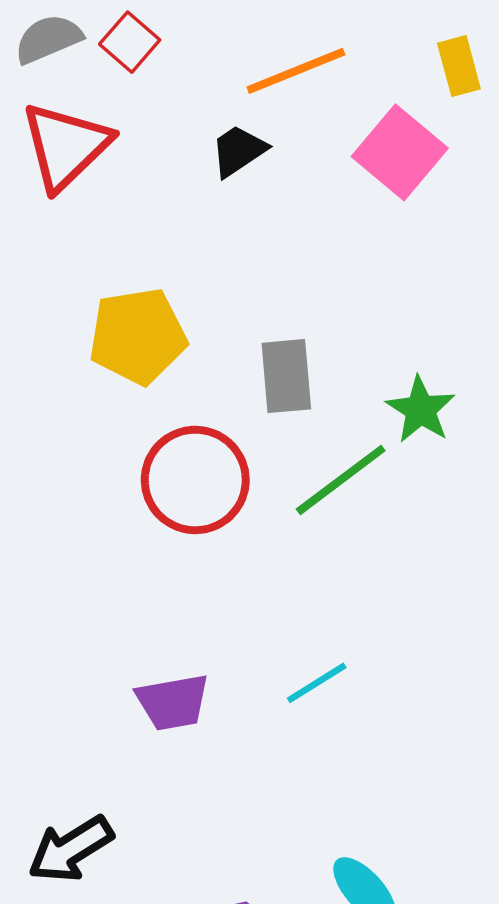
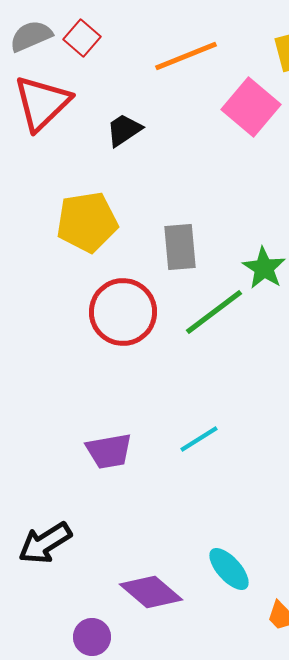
black trapezoid: (238, 151) -> (124, 130), moved

